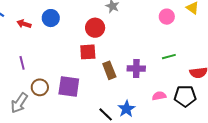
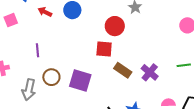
purple cross: (136, 68) -> (150, 72), turned 30
brown rectangle: (109, 70) -> (123, 70), turned -42
gray arrow: (19, 103) -> (29, 90), turned -30

